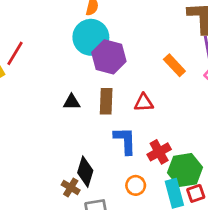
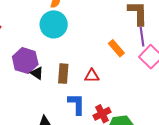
purple hexagon: (109, 57) -> (25, 61), moved
black triangle: (72, 102) -> (37, 73), turned 32

